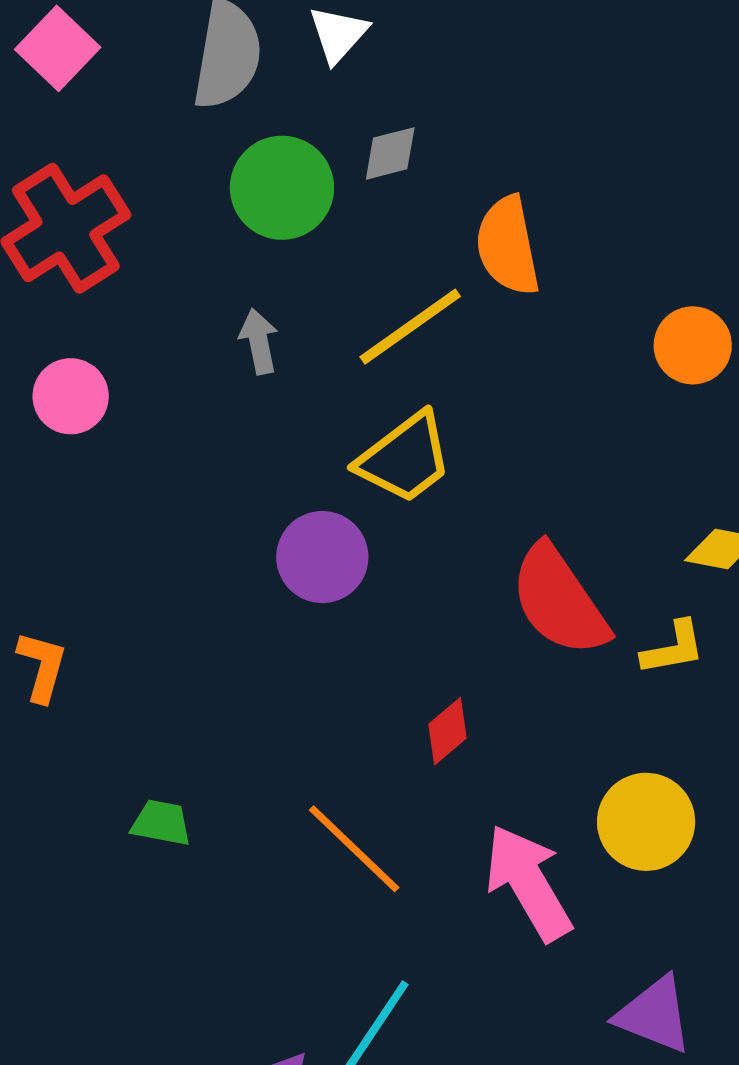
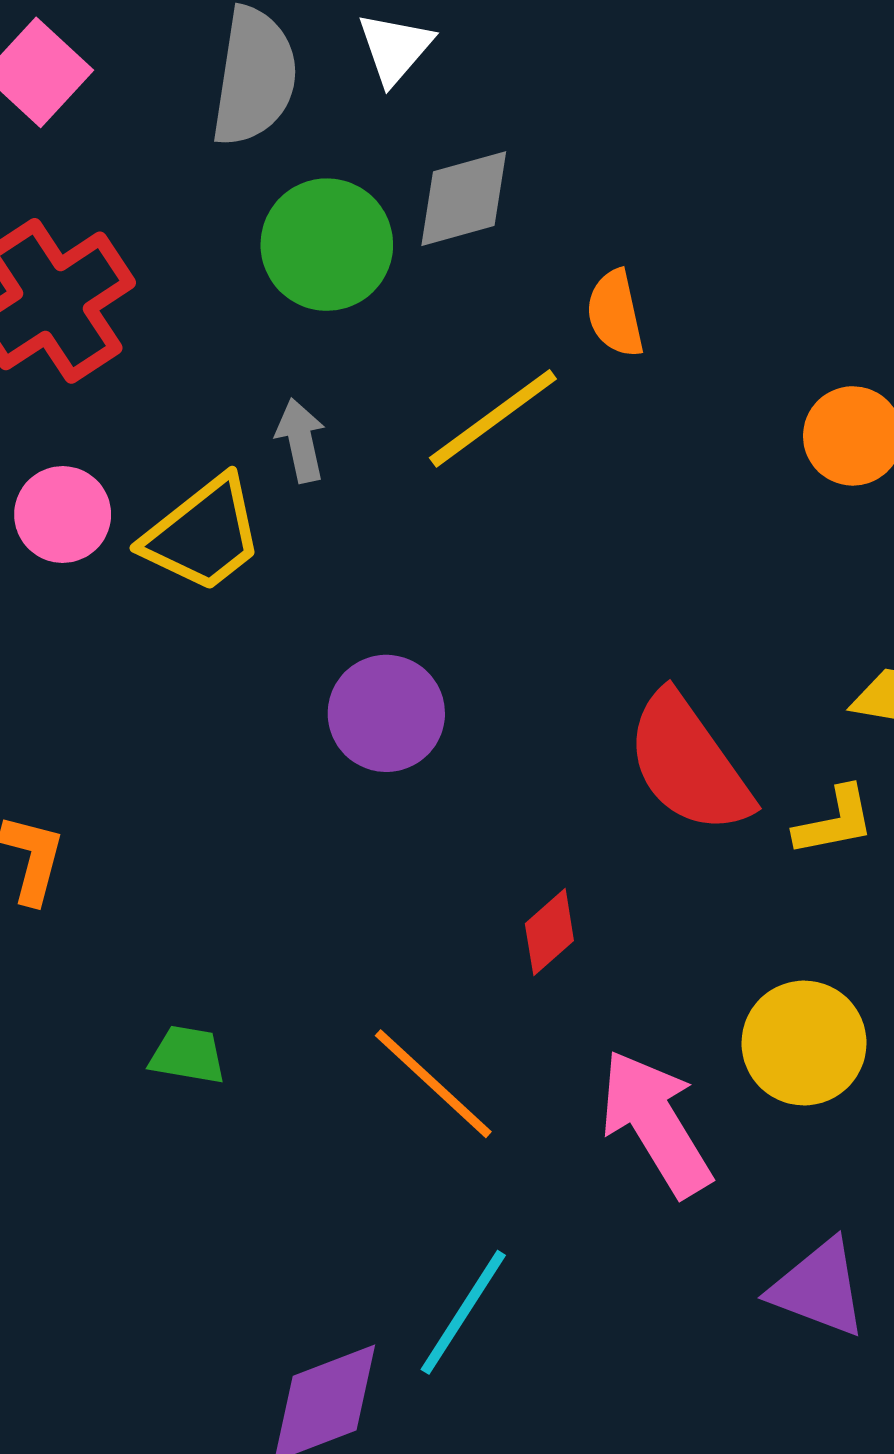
gray diamond: (390, 153) -> (464, 199), size x1.4
orange semicircle: (508, 246) -> (615, 313), size x0.7
yellow trapezoid: (405, 458) -> (203, 535), moved

